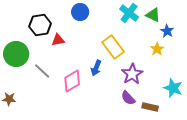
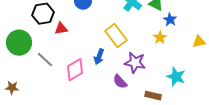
purple star: (132, 74) -> (135, 63), turned -30
purple semicircle: (128, 98) -> (120, 82), moved

